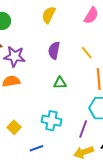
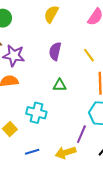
cyan cross: (52, 121) -> (36, 113), moved
yellow arrow: (84, 152) -> (66, 152), moved

